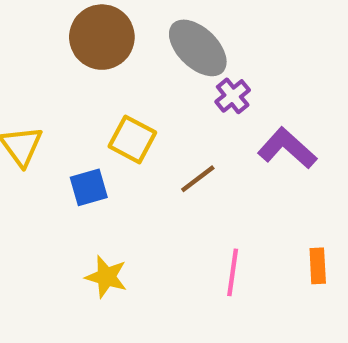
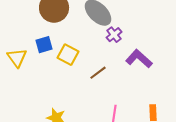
blue square: (89, 187) -> (44, 45), moved

